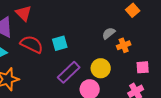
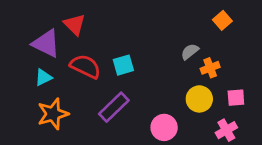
yellow circle: (101, 68) -> (199, 99), moved
purple rectangle: (69, 72) -> (114, 107), moved

